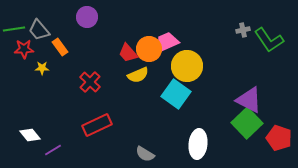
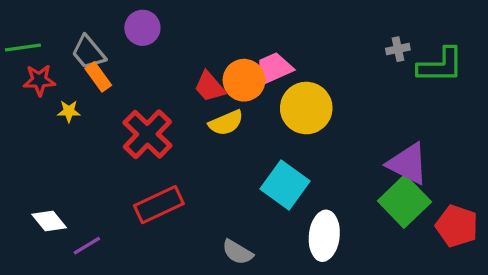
gray trapezoid: (39, 30) -> (88, 52), moved
green L-shape: (269, 40) -> (441, 65), turned -56
red cross: (90, 82) -> (147, 134), size x1.4
cyan square: (176, 94) -> (285, 185), moved

